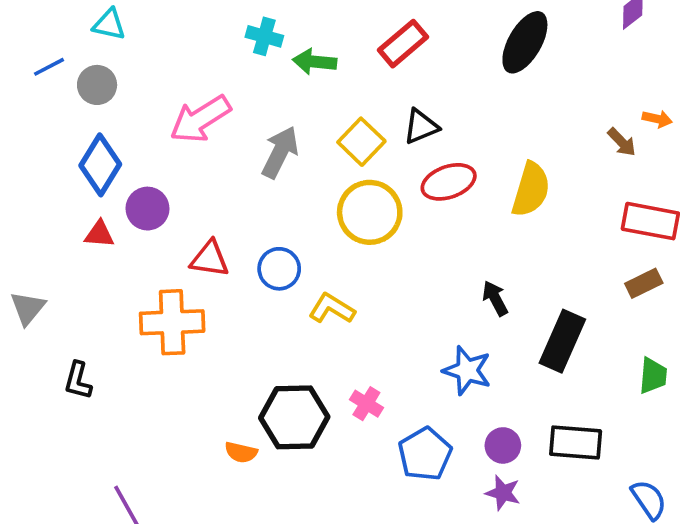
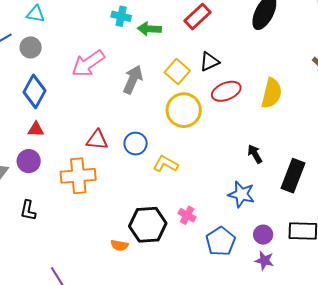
purple circle: (148, 209) -> (29, 161), moved

